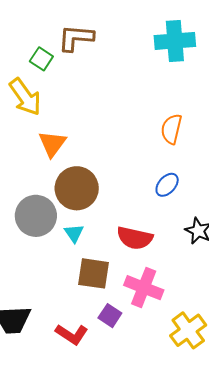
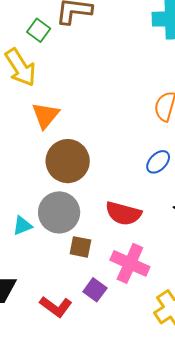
gray circle: (36, 216) -> (59, 212), moved
cyan triangle: (74, 233) -> (22, 226), moved, turned 40
brown square: (93, 273) -> (80, 247), size x0.7

